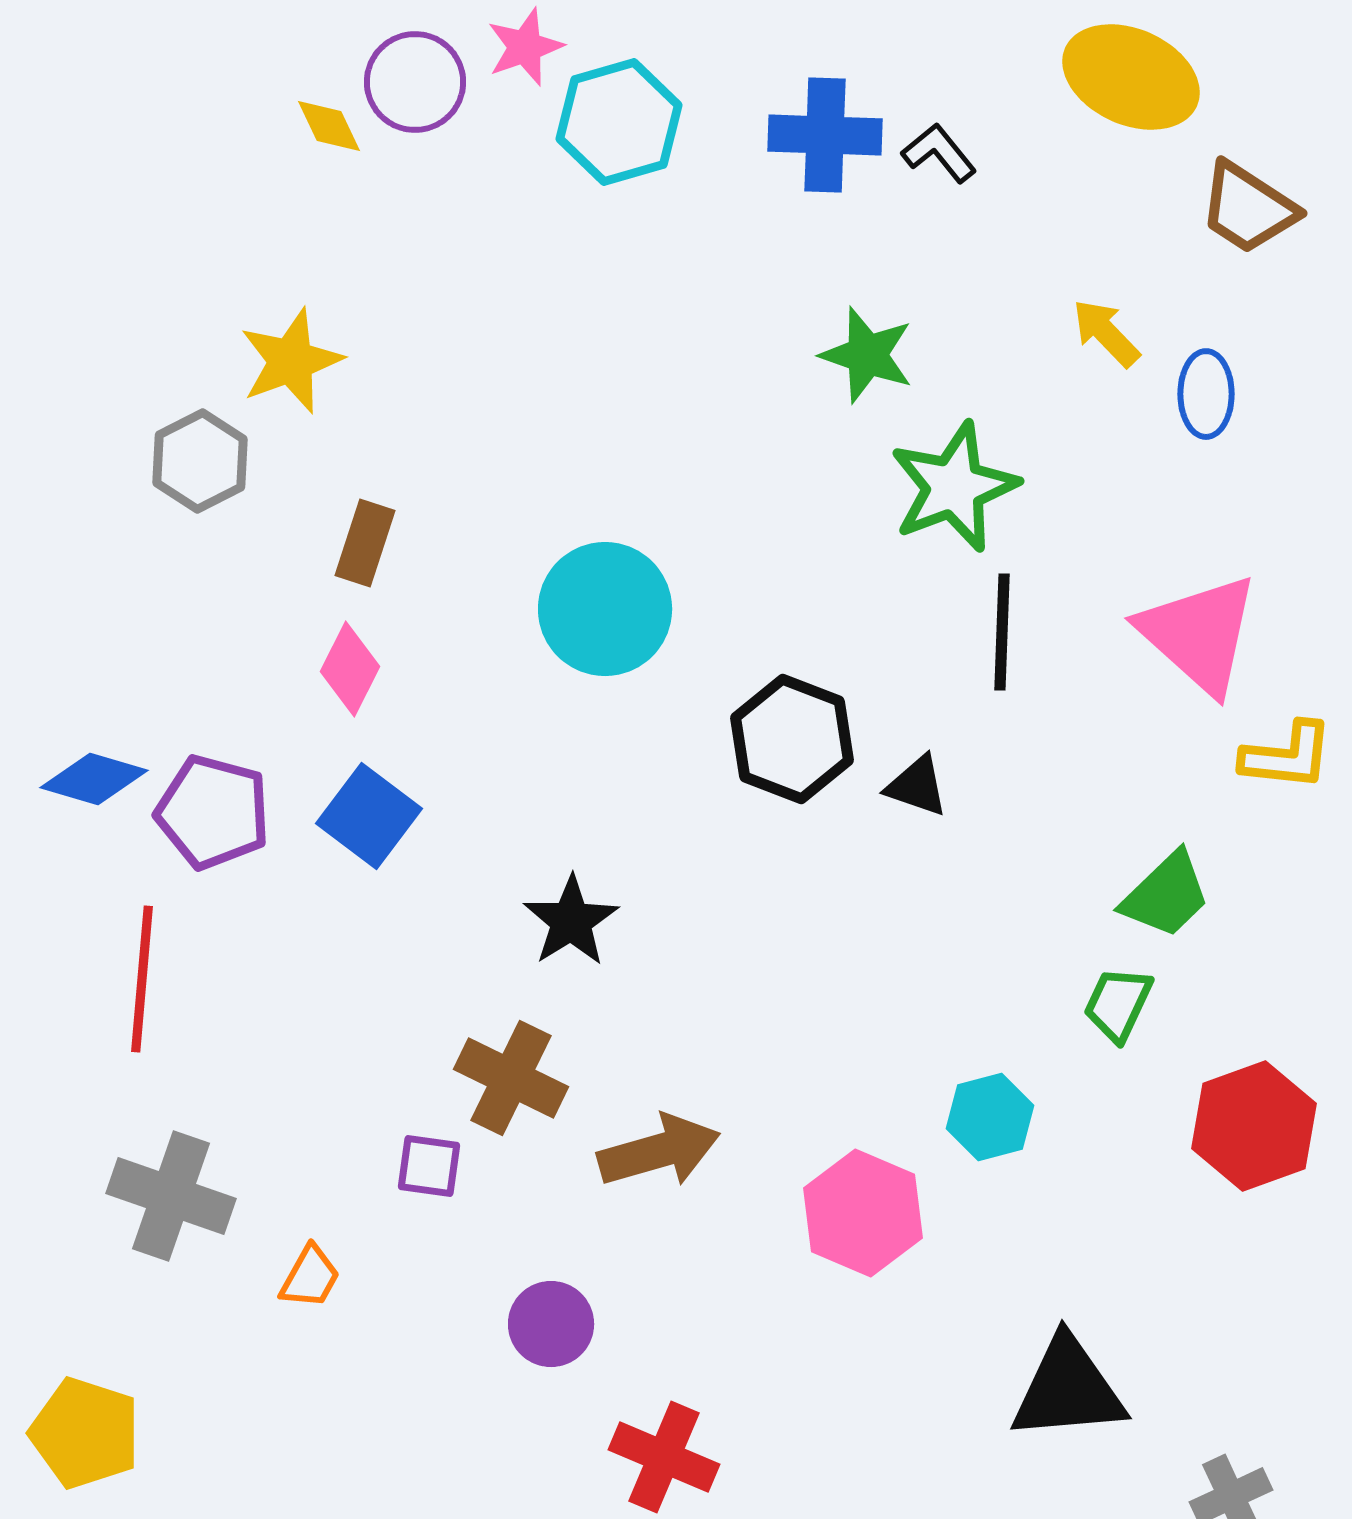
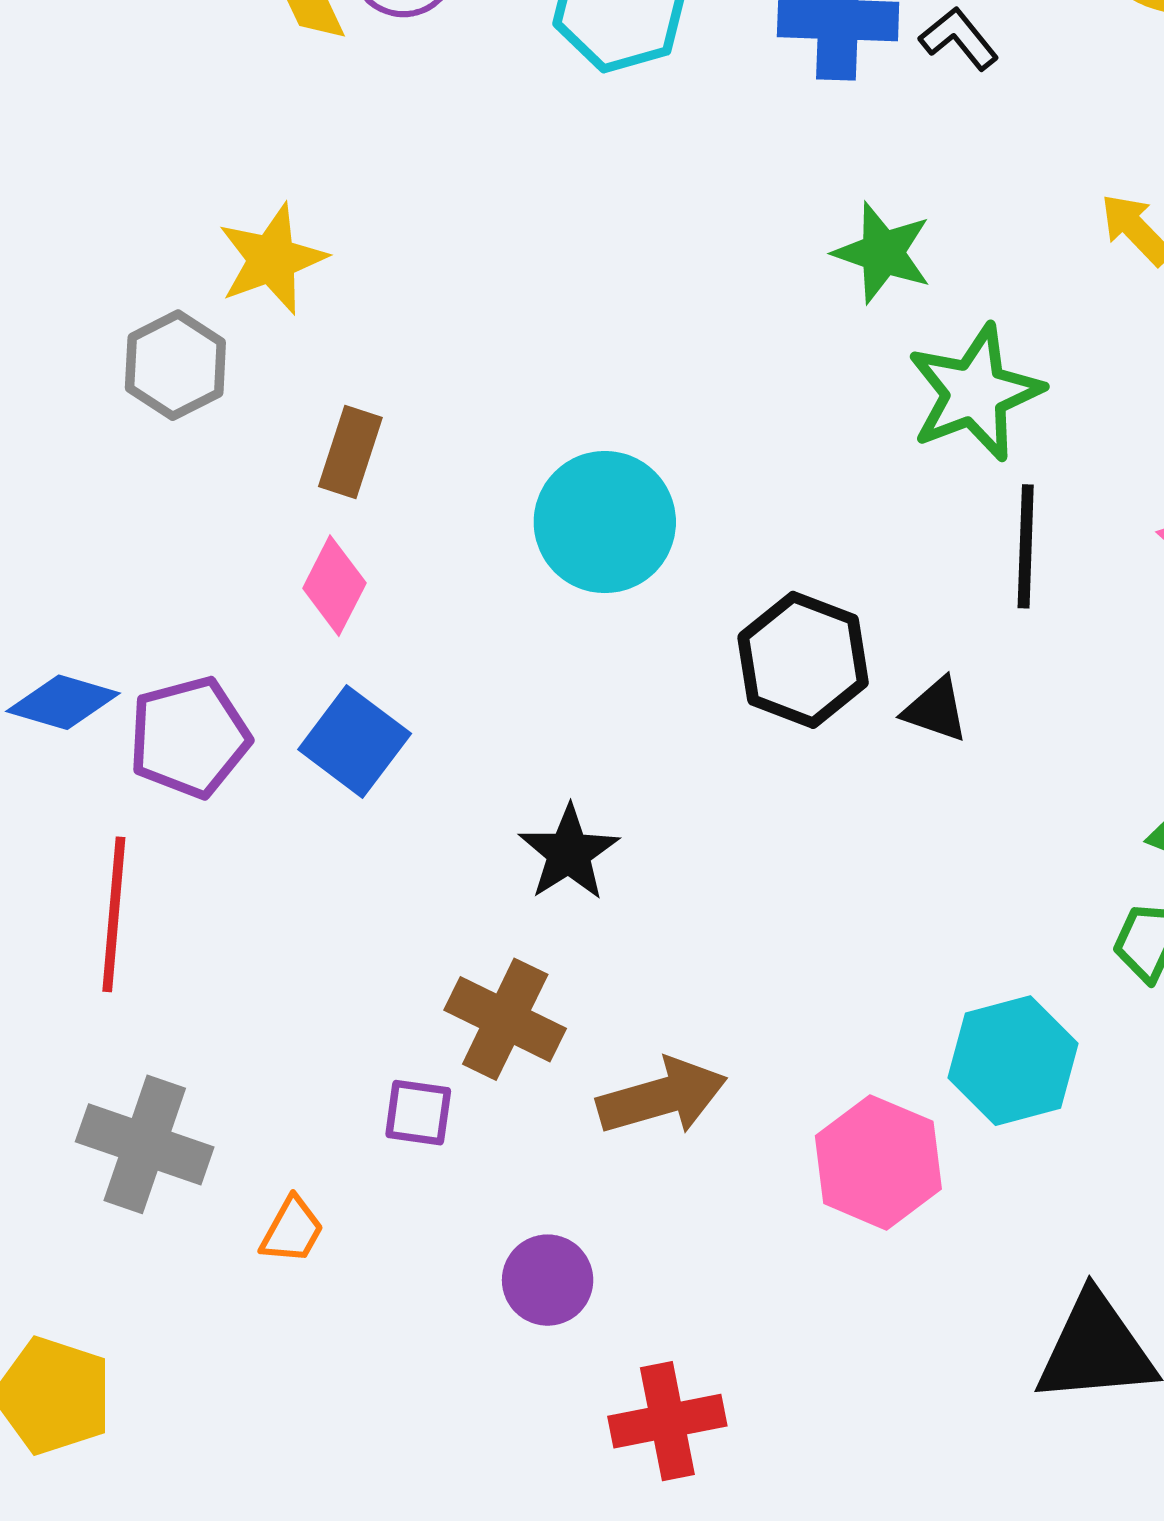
purple pentagon: (213, 812) -> (189, 737), turned -30
cyan hexagon: (990, 1117) -> (1013, 1061), size x1.4
red cross: (664, 1457) -> (667, 1421), turned -34

